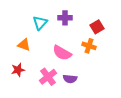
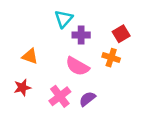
purple cross: (65, 18) -> (81, 35), moved
cyan triangle: (40, 23) -> (64, 19), moved
purple semicircle: (70, 79) -> (87, 99), turned 136

